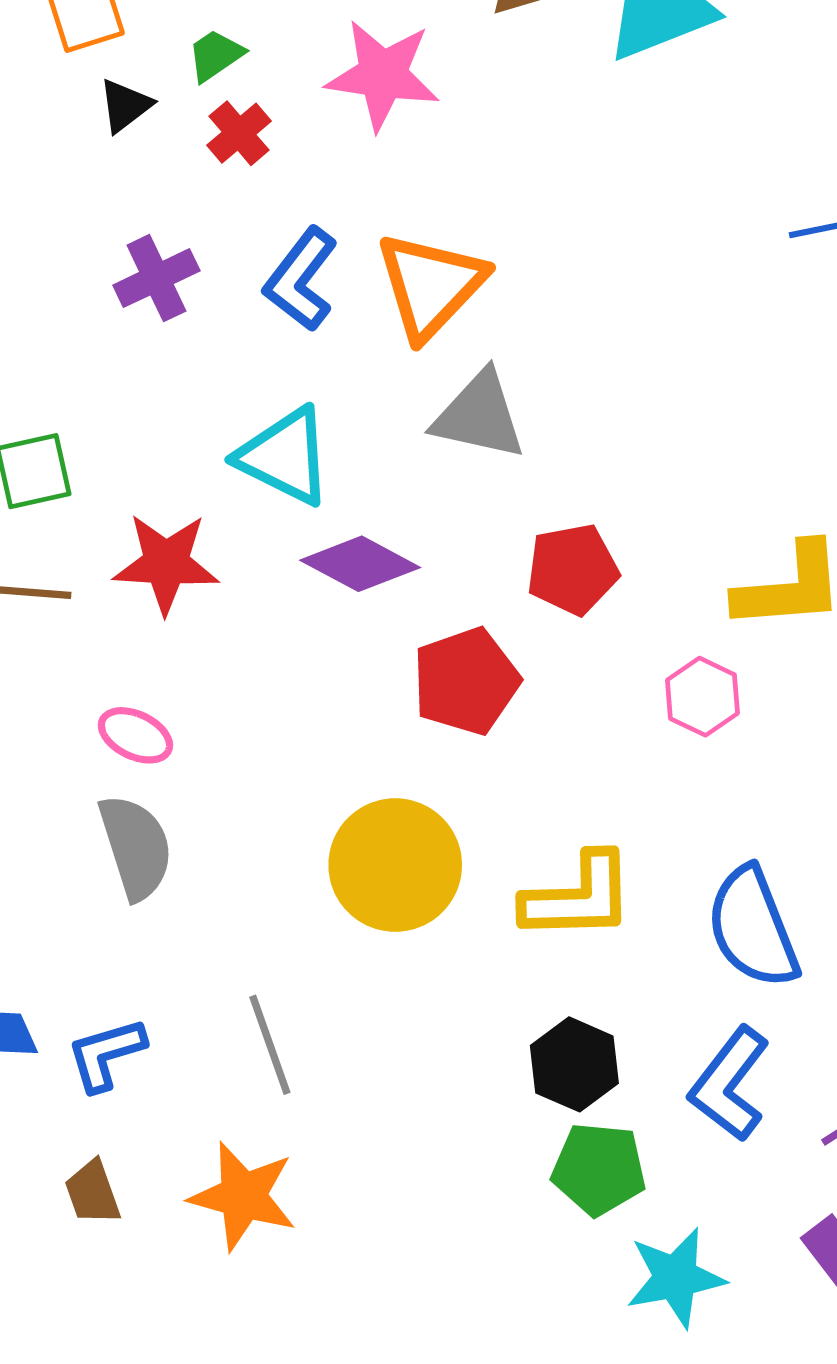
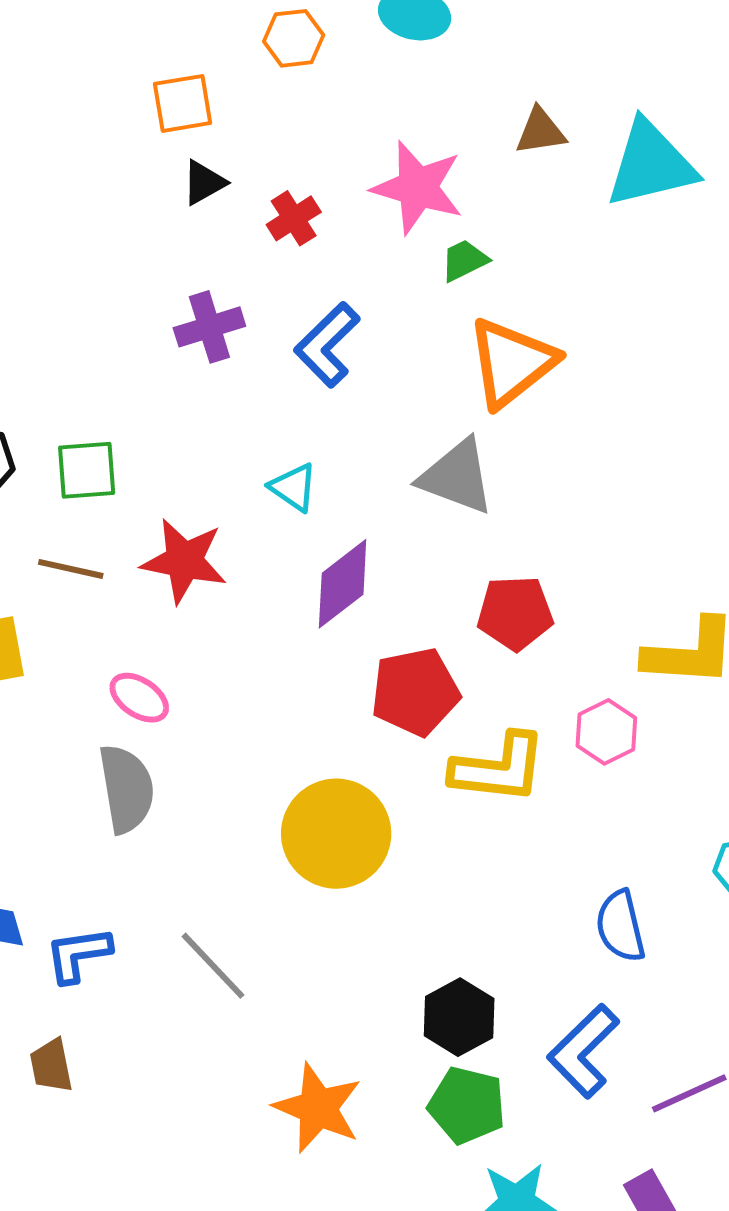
green trapezoid: (215, 55) -> (464, 260), moved
orange triangle: (431, 285) -> (512, 363), moved
cyan triangle: (285, 456) -> (293, 487), size x0.6
purple diamond: (360, 564) -> (343, 584), turned -74
yellow L-shape: (578, 897) -> (499, 768), moved
blue semicircle: (753, 928) -> (620, 926), size x0.7
gray line: (270, 1045) -> (213, 966), turned -32
orange star: (243, 1196) -> (318, 1108), moved

